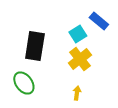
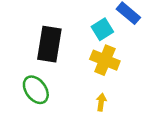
yellow cross: (80, 59) -> (105, 60), turned -30

